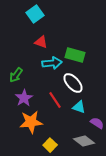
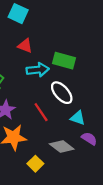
cyan square: (35, 14) -> (18, 14), turned -30
cyan triangle: (79, 107) -> (78, 118), moved
gray diamond: (84, 141) -> (62, 147), moved

